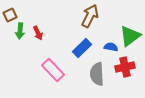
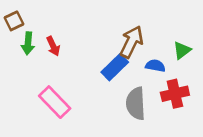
brown arrow: (90, 16) -> (132, 42), moved
green triangle: (130, 36) -> (182, 50), size x0.6
pink rectangle: (53, 70) -> (55, 102), moved

